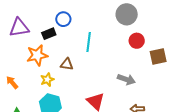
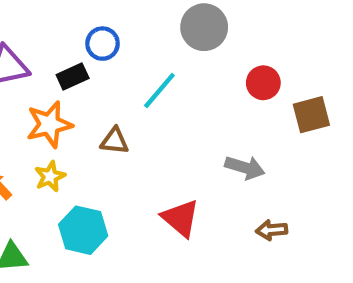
gray circle: (127, 14) -> (204, 27), moved
cyan line: (89, 42) -> (159, 91), turned 36
yellow star: (47, 80) -> (50, 176), moved

